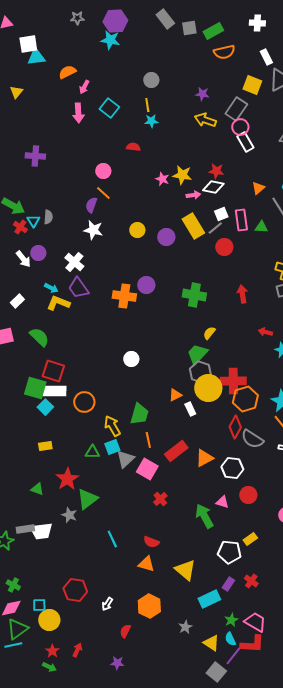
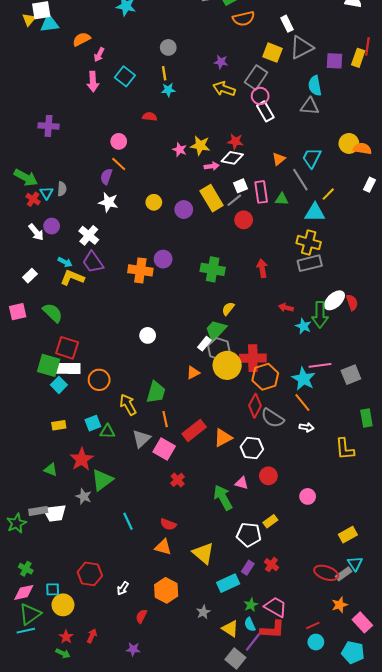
yellow triangle: (16, 92) -> (29, 20), moved
white rectangle: (190, 409) -> (204, 344), moved, turned 64
cyan square: (112, 447) -> (93, 423), moved

